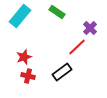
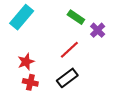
green rectangle: (57, 12) -> (76, 17), moved
red line: (77, 47) -> (69, 50), moved

